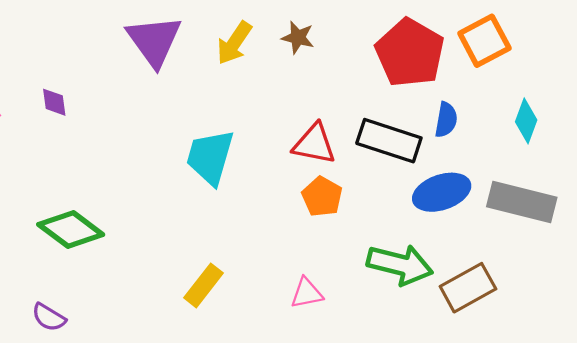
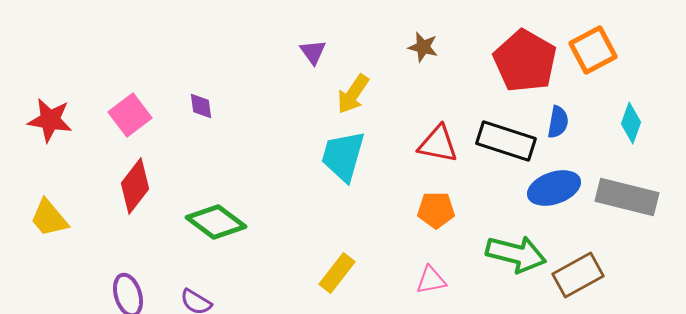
purple triangle: (154, 41) -> (313, 52), moved, size x0.5
yellow arrow: (234, 43) -> (353, 94), moved
orange pentagon: (322, 197) -> (436, 210), moved, turned -30

